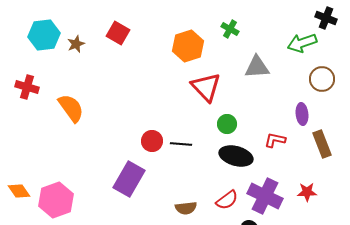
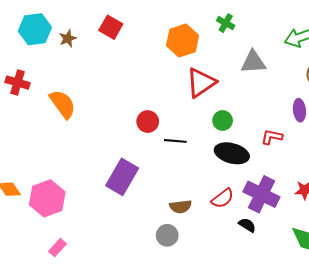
red triangle: (206, 87) -> (201, 83), turned 40
red circle: (152, 141) -> (148, 122), moved

